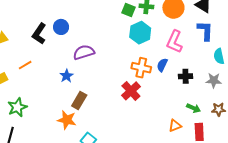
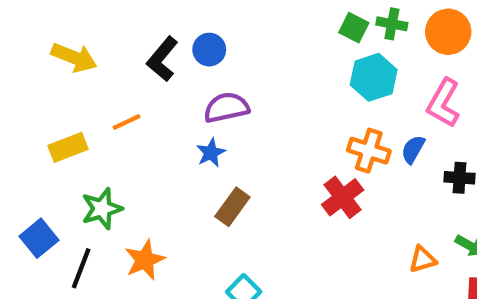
purple semicircle: (84, 52) -> (226, 107), moved
orange star: (67, 120) -> (145, 260), moved, turned 30
orange triangle: (175, 126) -> (423, 259), moved

